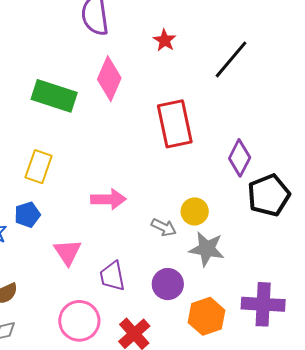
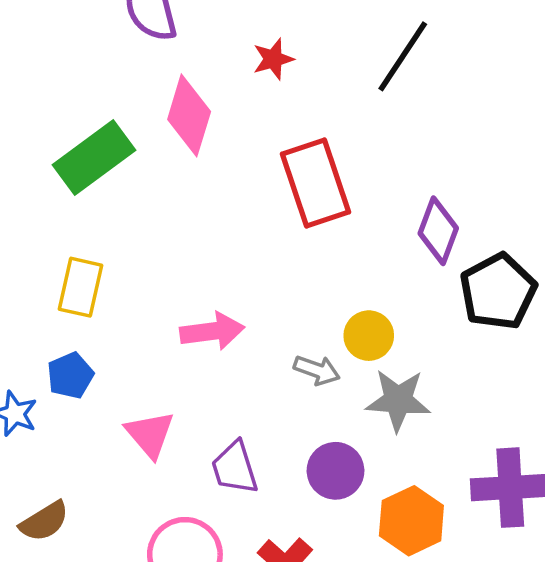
red star: (165, 40) -> (273, 59), moved, turned 30
green rectangle: (54, 96) -> (94, 158), turned -48

